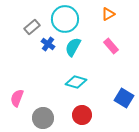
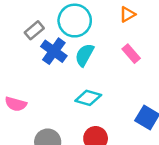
blue cross: (48, 44) -> (54, 51), size x1.5
pink semicircle: (17, 98) -> (16, 104), moved, turned -96

